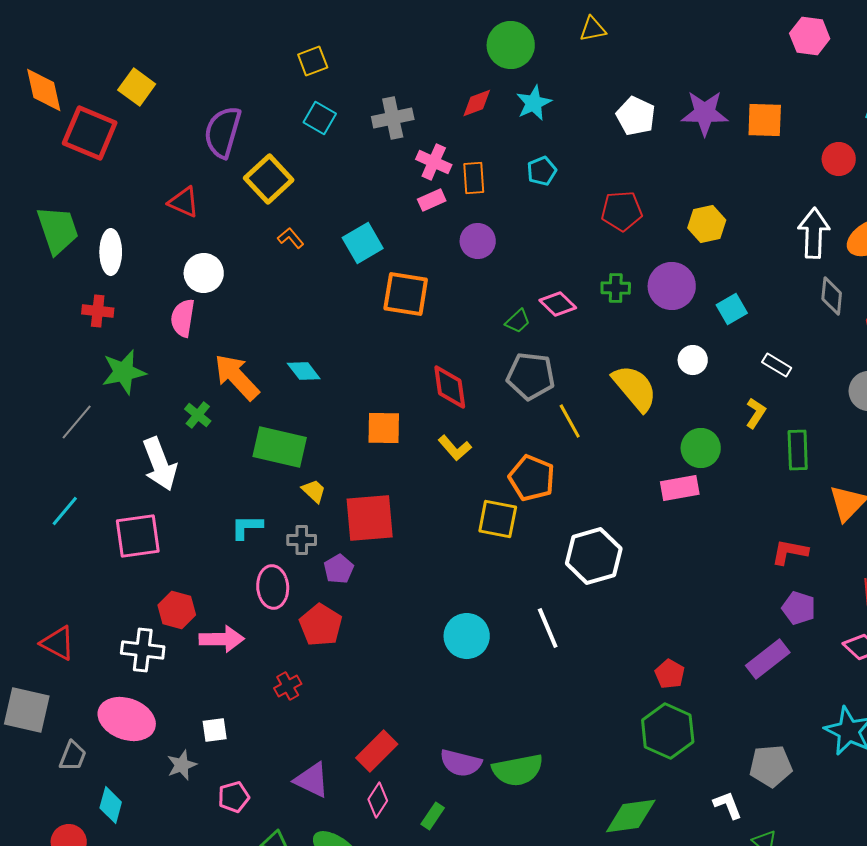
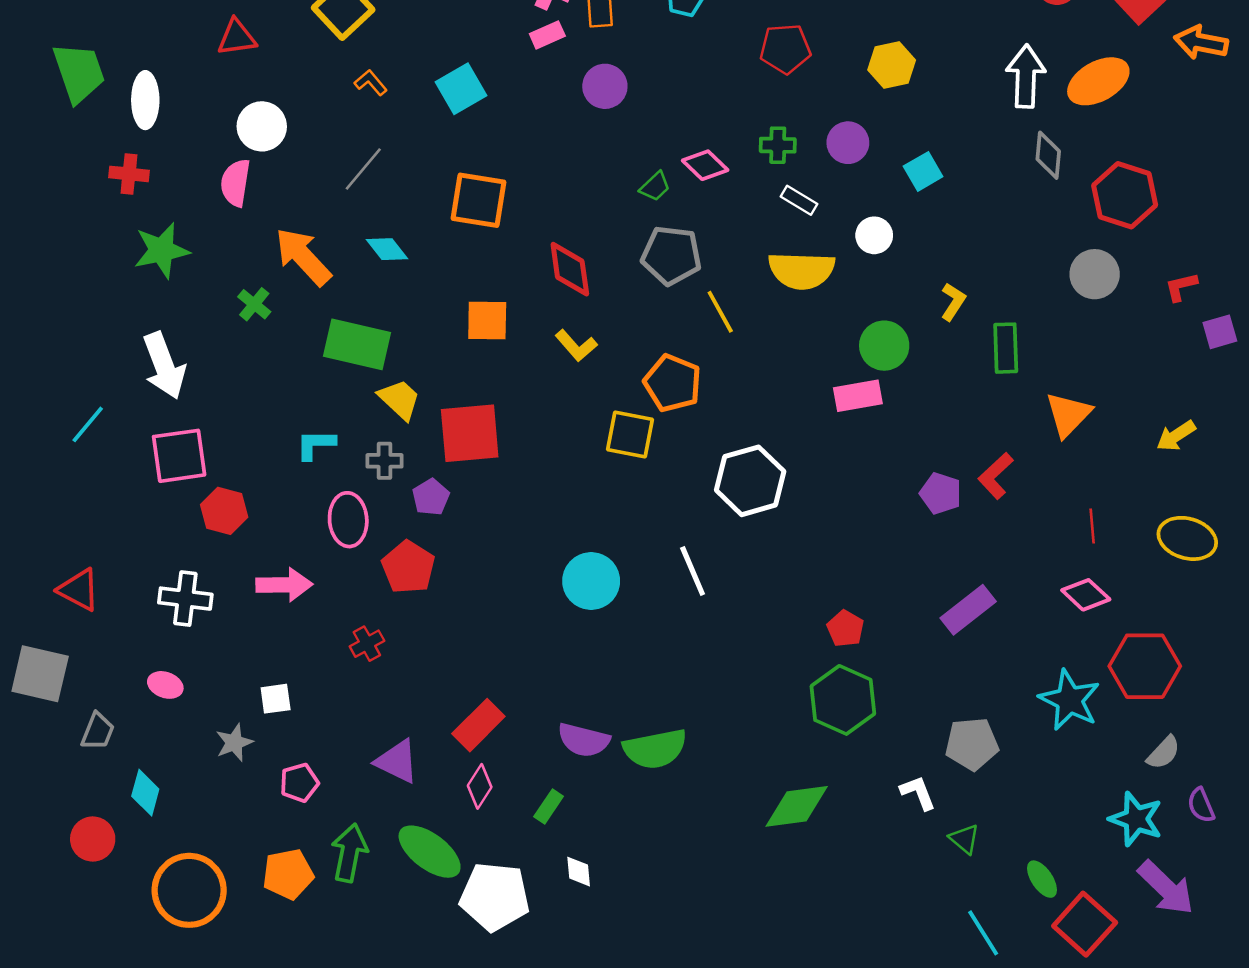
red triangle: (184, 202) -> (237, 37), turned -32
purple circle: (672, 286) -> (848, 143), size x0.7
orange square: (406, 294) -> (478, 200), moved
white rectangle: (777, 365) -> (799, 200), moved
yellow semicircle: (635, 388) -> (802, 270), turned 132
gray line: (77, 422) -> (363, 169), moved
white arrow: (160, 464) -> (164, 366), moved
yellow trapezoid: (314, 491) -> (400, 399), size x1.4
red L-shape: (790, 552) -> (996, 476), turned -54
purple pentagon: (799, 608) -> (941, 493), moved
red hexagon: (177, 610) -> (224, 511), moved
pink ellipse: (127, 719) -> (165, 685), size x0.5

